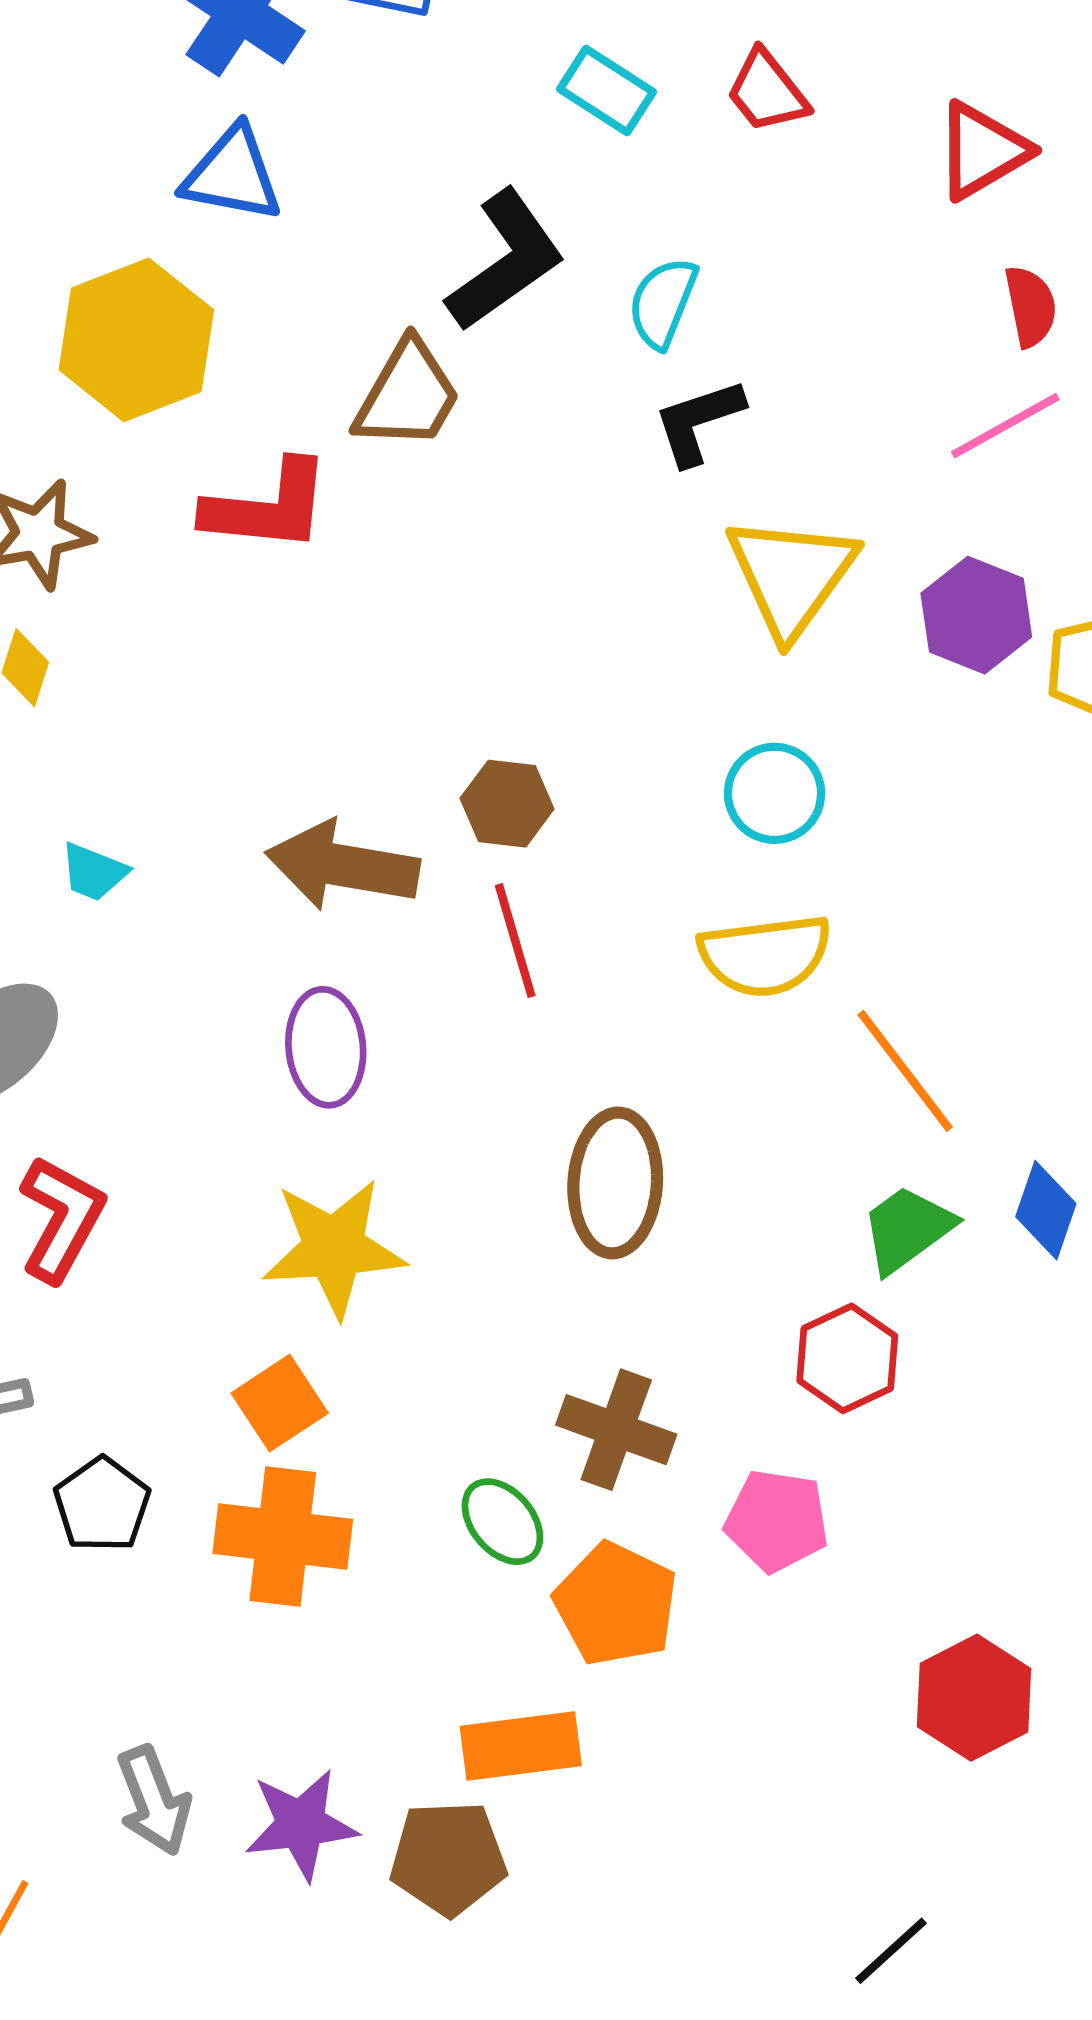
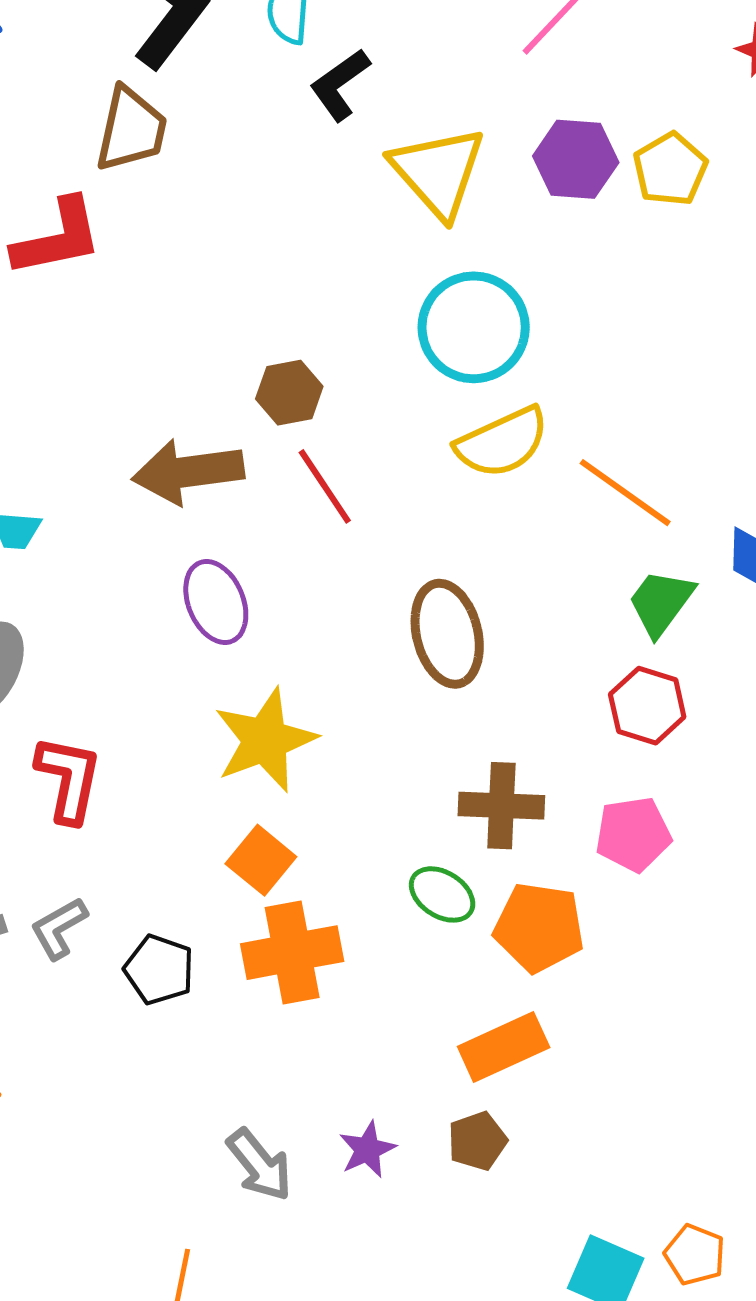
cyan circle: (775, 793) -> (474, 327), size x1.5
purple star: (301, 1825) -> (367, 1149), size x0.7
brown pentagon: (448, 1858) -> (477, 1141), size x0.7

